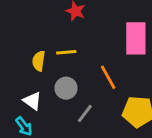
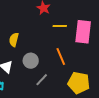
yellow line: (66, 52) -> (60, 26), moved

